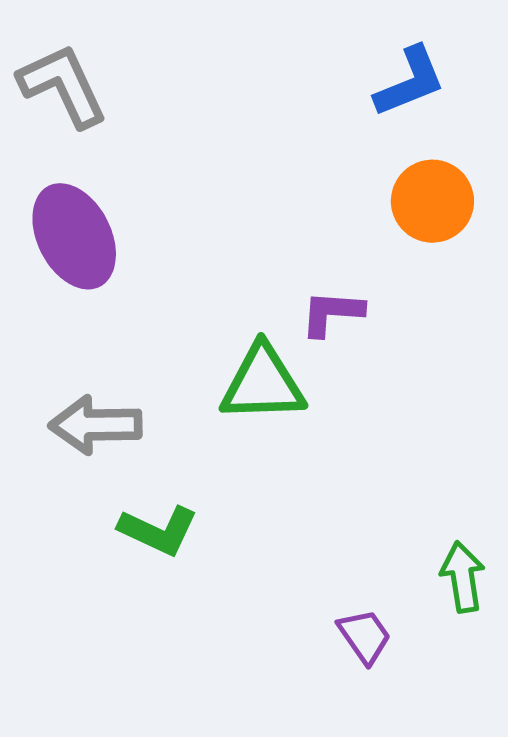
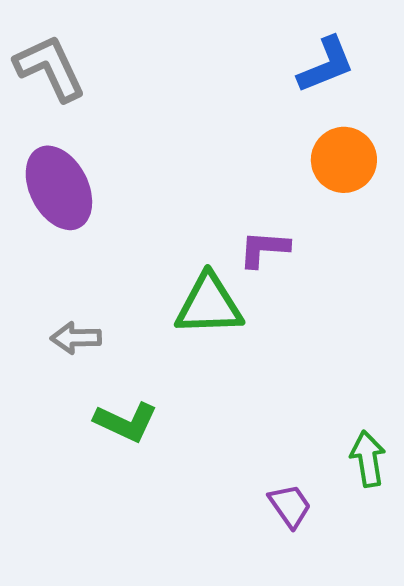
gray arrow: (96, 425) -> (76, 338), size x0.7

